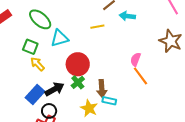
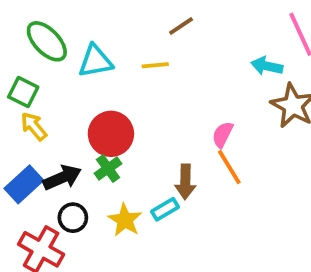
cyan arrow: (127, 16) -> (267, 66), moved
cyan triangle: (60, 38) -> (95, 61), moved
brown arrow: (102, 89) -> (185, 182), moved
cyan rectangle: (109, 101) -> (165, 209), turned -48
black circle: (49, 111) -> (73, 218), moved

